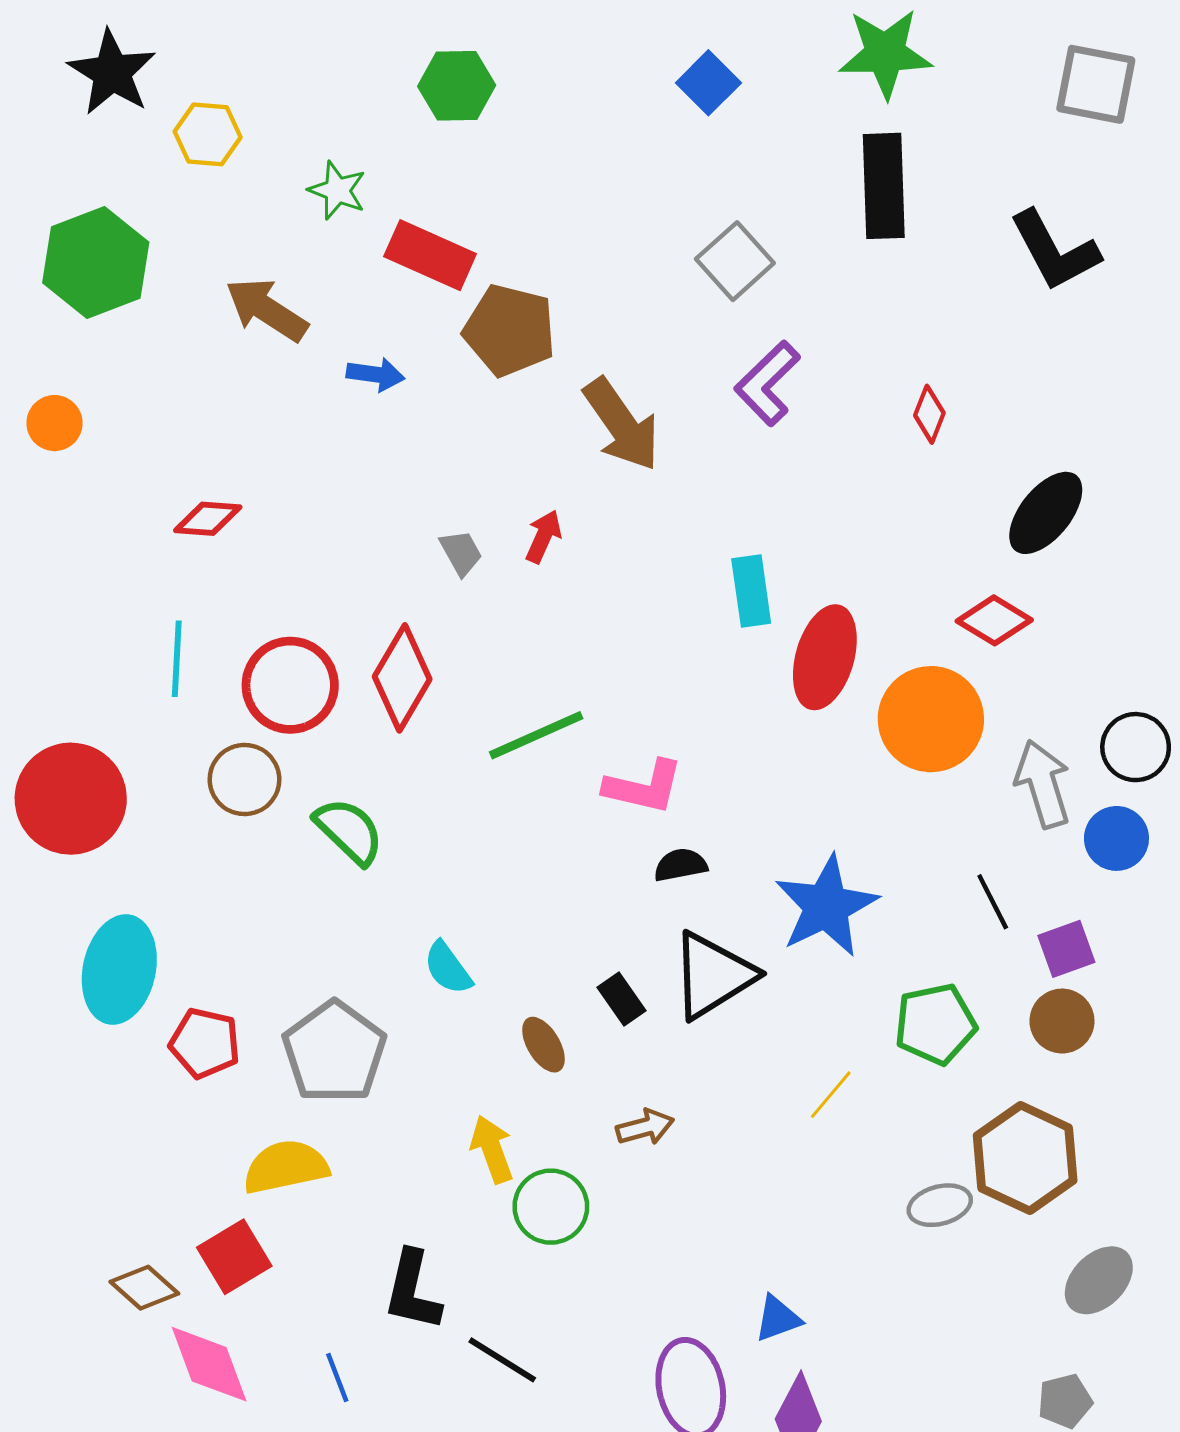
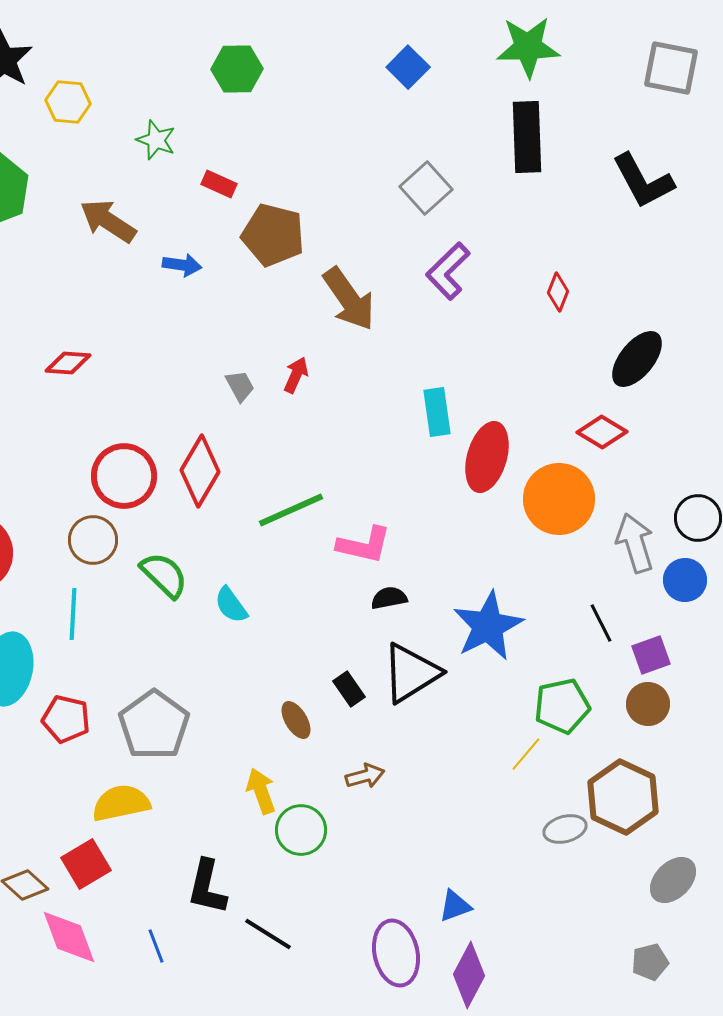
red rectangle: (430, 255) -> (219, 184), size x0.6
cyan line: (177, 659) -> (73, 614), moved
cyan semicircle: (448, 968) -> (231, 605), moved
yellow line: (831, 1095) -> (526, 754), moved

